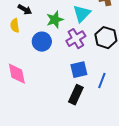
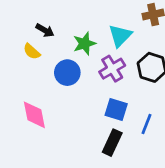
yellow semicircle: (15, 26) -> (32, 51), turned -40
blue square: (79, 70) -> (116, 110), turned 30

